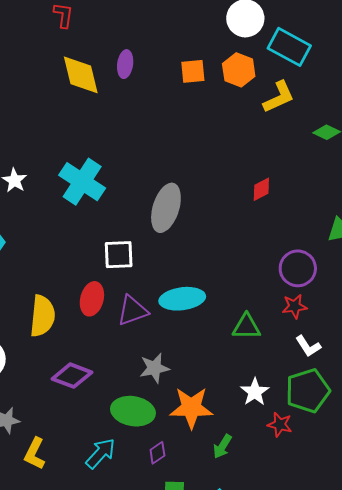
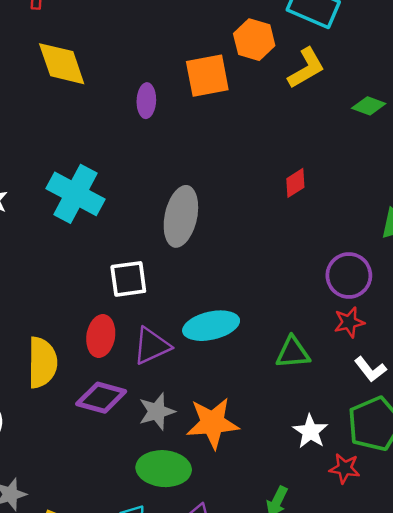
purple ellipse: (125, 64) -> (146, 101), moved
orange square: (193, 71) -> (207, 76), moved, size x1.4
gray star: (154, 368) -> (157, 412), moved
purple diamond: (72, 376) -> (101, 398), moved
orange star: (191, 408) -> (213, 423), moved

